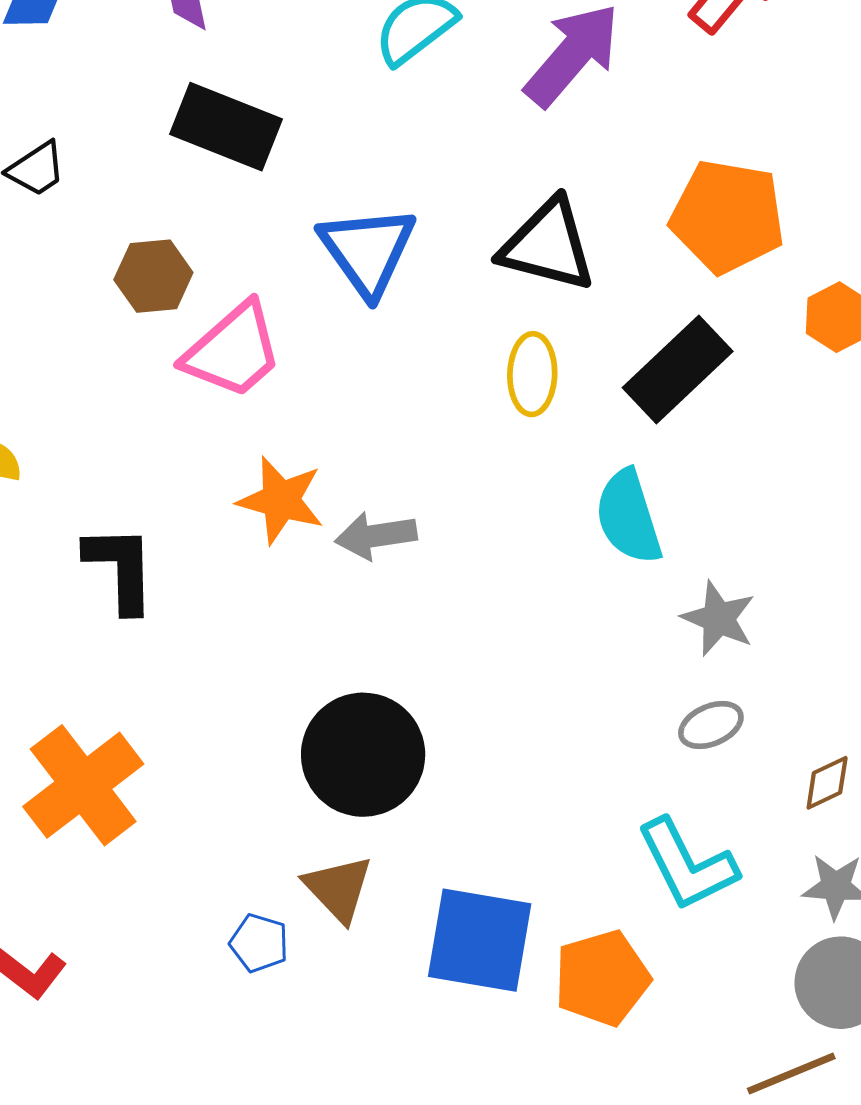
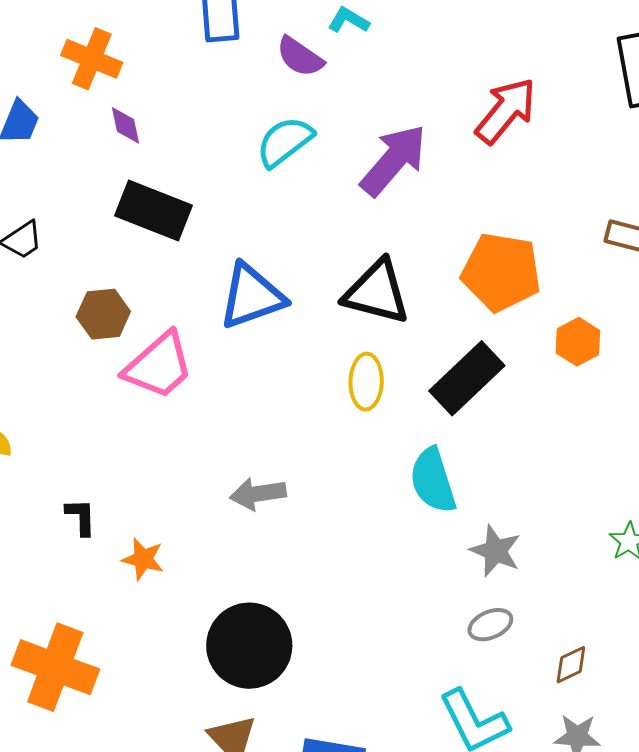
blue triangle: (368, 251) -> (252, 296), turned 46
orange star: (281, 500) -> (143, 559), moved, size x0.7
black L-shape: (120, 569) -> (81, 517), size x0.6
orange cross: (83, 785) -> (55, 667), turned -32

